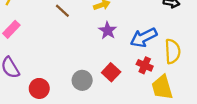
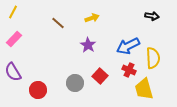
purple star: (108, 30) -> (88, 45), moved

